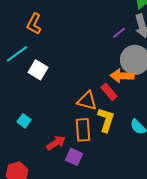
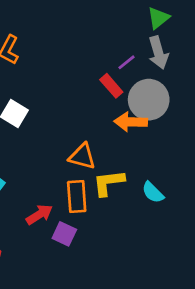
red rectangle: (109, 92) -> (111, 86), moved
yellow L-shape: (106, 120) -> (109, 183), turned -115

